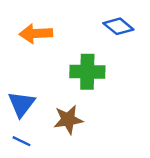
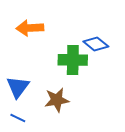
blue diamond: (118, 26) -> (96, 44), moved

